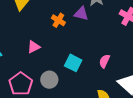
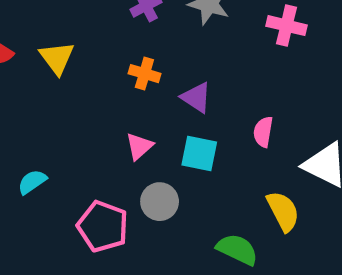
purple triangle: (81, 14) -> (196, 97), moved, turned 35
pink triangle: (34, 47) -> (139, 146), moved

